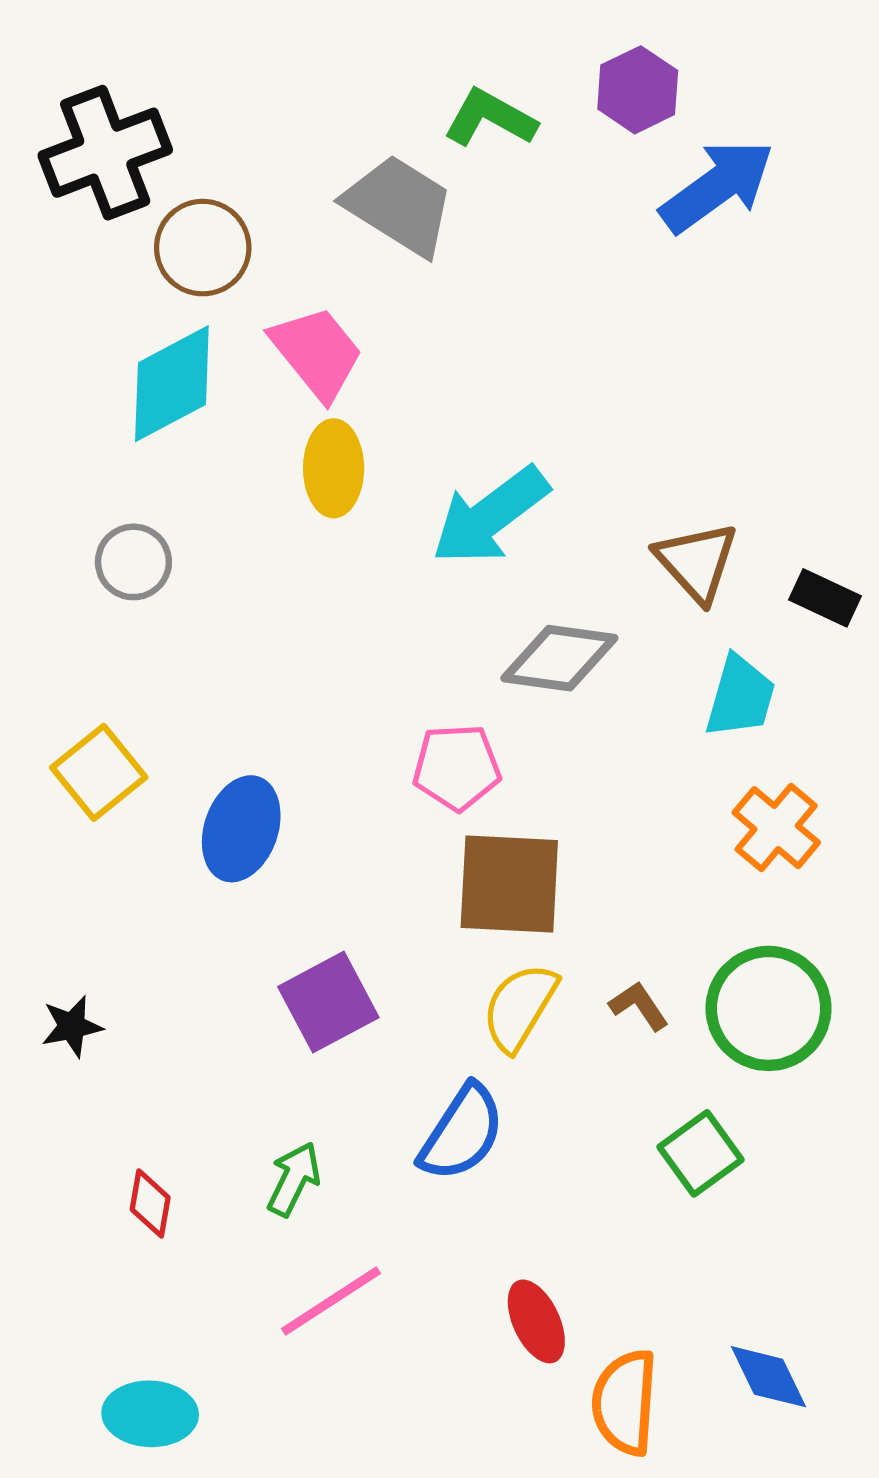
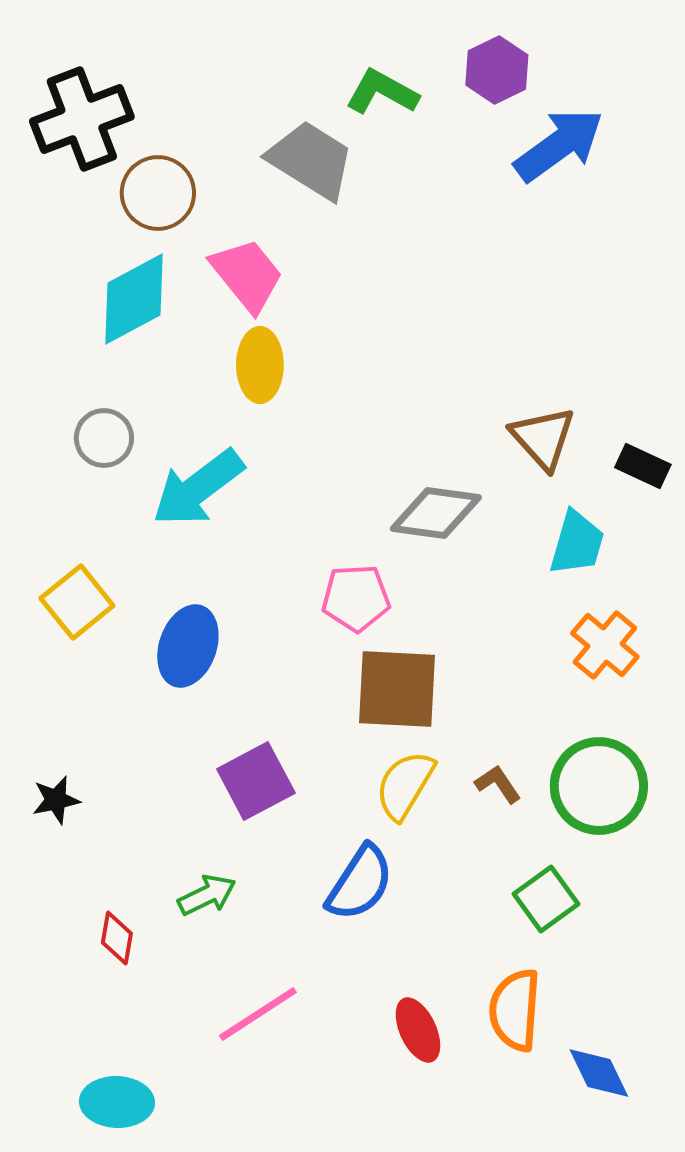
cyan arrow: (490, 516) -> (198, 488), moved
green arrow: (294, 1179) -> (207, 895), moved, turned 38
orange semicircle: (625, 1402) -> (515, 1010), moved

